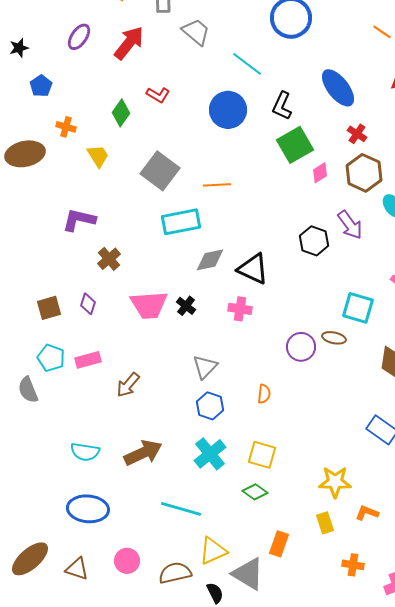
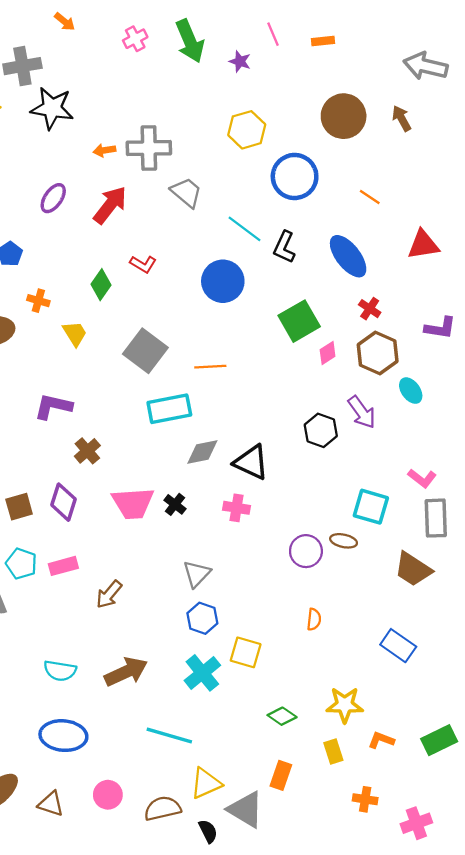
orange line: (382, 32) -> (370, 197), moved
black L-shape: (282, 106) -> (284, 247), moved
purple diamond: (88, 304) -> (63, 502), size x1.5
orange semicircle: (264, 394) -> (314, 619), moved
yellow square: (262, 455) -> (246, 652), moved
green diamond: (255, 492) -> (282, 716), moved

